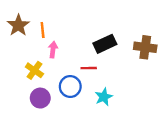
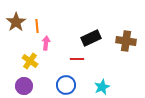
blue circle: (70, 86) -> (66, 85), moved
cyan star: (104, 97) -> (102, 87), moved
purple circle: (40, 98) -> (24, 86), moved

